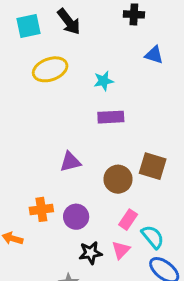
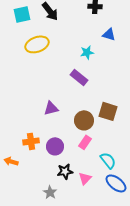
cyan star: (104, 81) -> (87, 52), moved
purple rectangle: (111, 117) -> (79, 77), turned 42
pink rectangle: (128, 220) -> (85, 142), moved
pink triangle: (121, 250) -> (85, 178), moved

